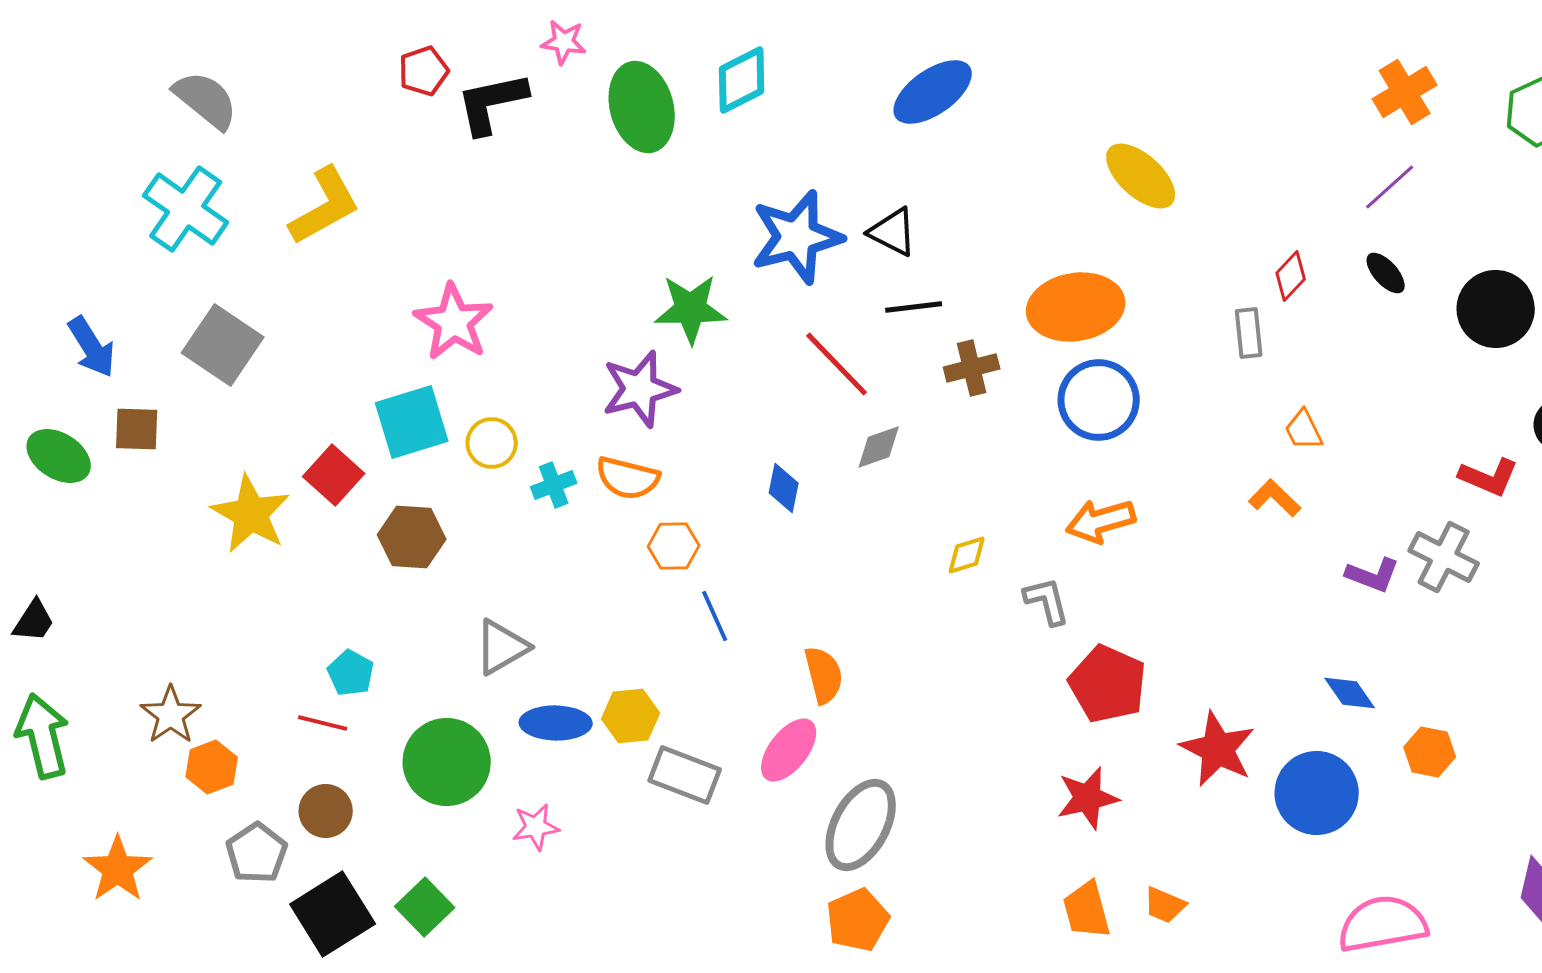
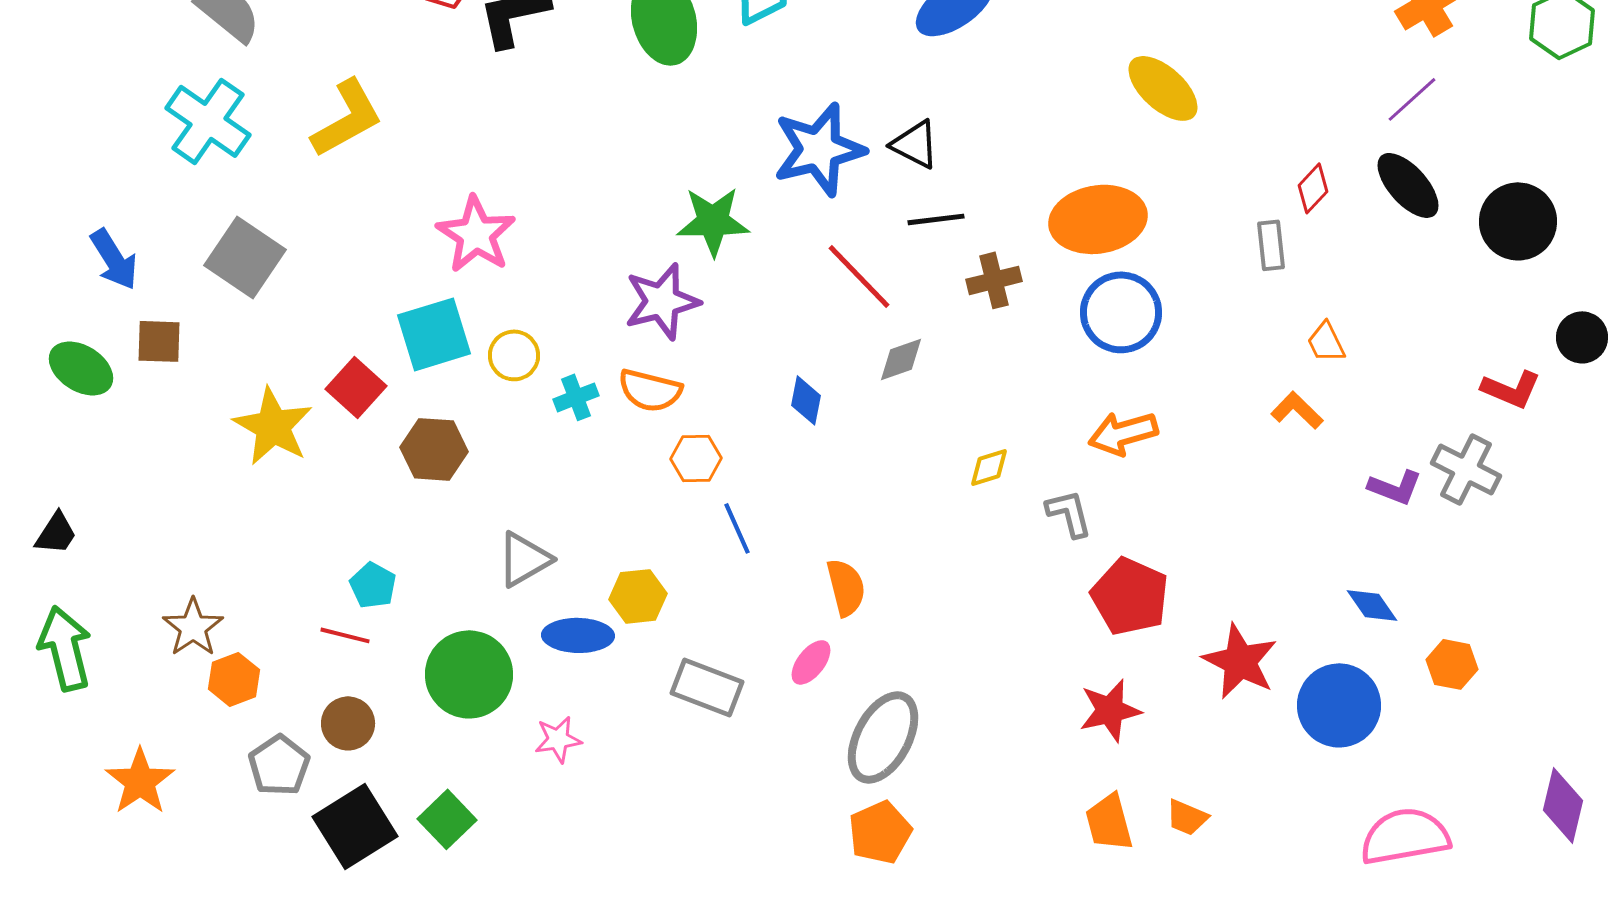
black ellipse: (1386, 273) -> (1408, 185), size x1.6
yellow hexagon: (631, 716) -> (638, 596), moved
pink ellipse: (789, 750) -> (811, 662), size x0.7

